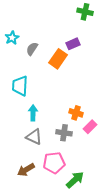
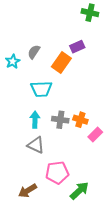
cyan star: (12, 38) -> (13, 61), moved
cyan trapezoid: (20, 86) -> (41, 89), moved, turned -95
gray cross: (64, 133) -> (60, 120), moved
brown arrow: (26, 170) -> (27, 191), moved

